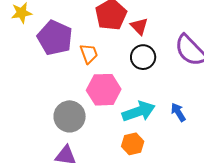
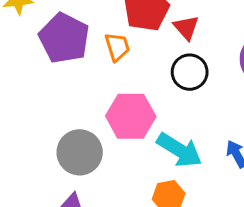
orange trapezoid: (89, 54) -> (117, 47), moved
cyan arrow: (139, 111) -> (179, 150), turned 48

